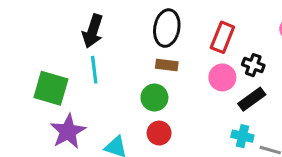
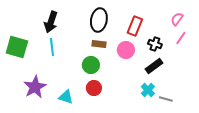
pink circle: (222, 77) -> (126, 50), moved
green square: (51, 88) -> (17, 47), moved
cyan cross: (242, 136) -> (148, 90), turned 32

